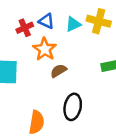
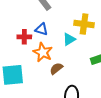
cyan triangle: (73, 24) -> (69, 39), moved
red cross: (25, 28) -> (24, 37), turned 32

